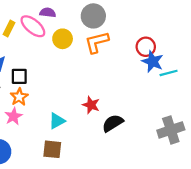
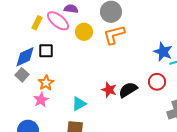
red circle: (146, 47) -> (157, 82), moved
black square: (19, 76) -> (46, 51), moved
black semicircle: (113, 123) -> (128, 90), moved

